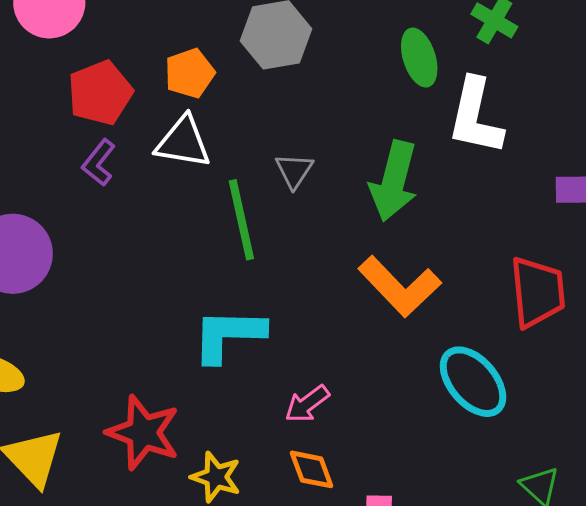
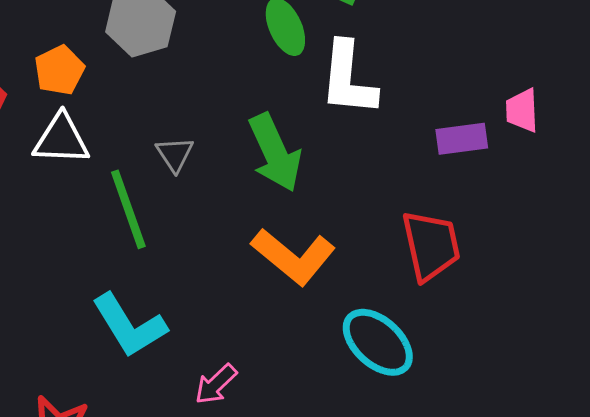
green arrow: (394, 181) -> (275, 153), turned -32
cyan L-shape: (228, 335) -> (129, 325), turned -116

